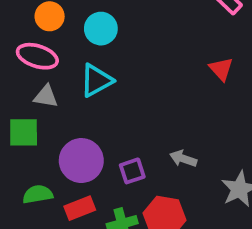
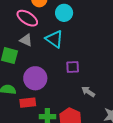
cyan triangle: (96, 80) -> (54, 39), turned 48
purple square: (132, 171) -> (73, 67), moved

